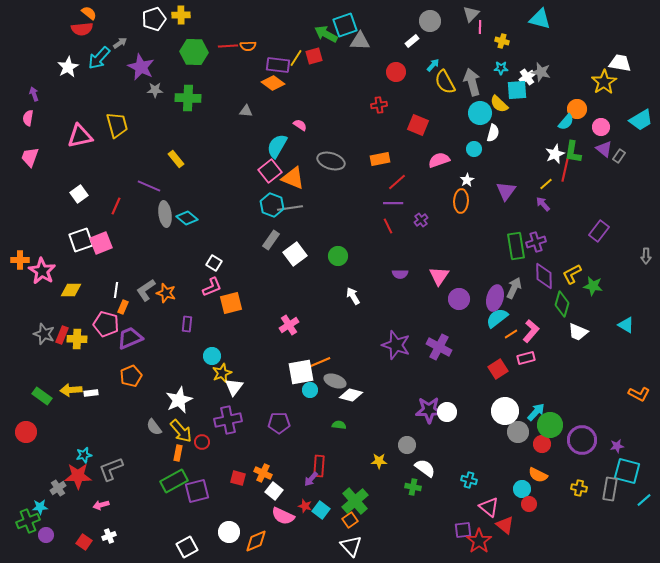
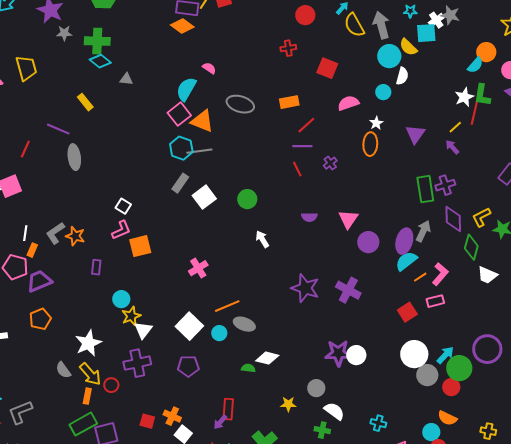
gray triangle: (246, 111) -> (126, 79), moved
cyan diamond: (187, 218) -> (100, 61), moved
white square: (301, 372) -> (189, 326), moved, turned -36
white diamond: (351, 395) -> (267, 358), moved
purple circle: (582, 440) -> (487, 349), moved

